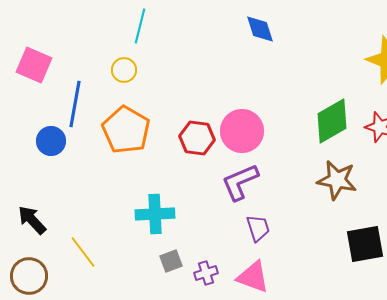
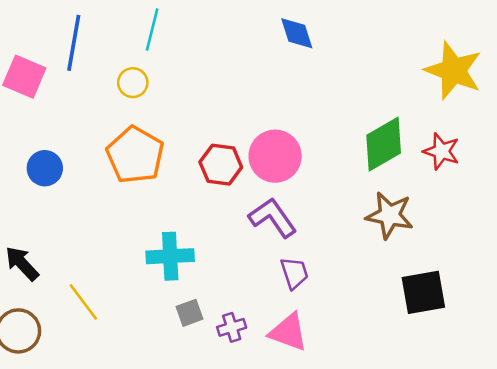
blue line: (75, 104) -> (74, 43), moved
purple L-shape: (240, 182) -> (273, 218), turned 78

